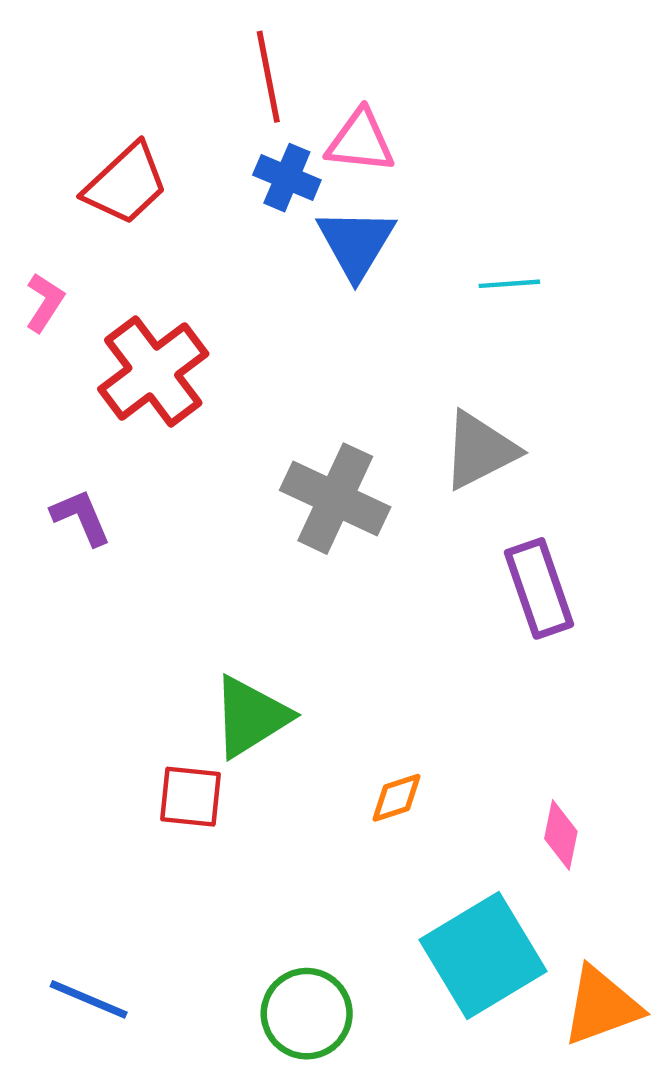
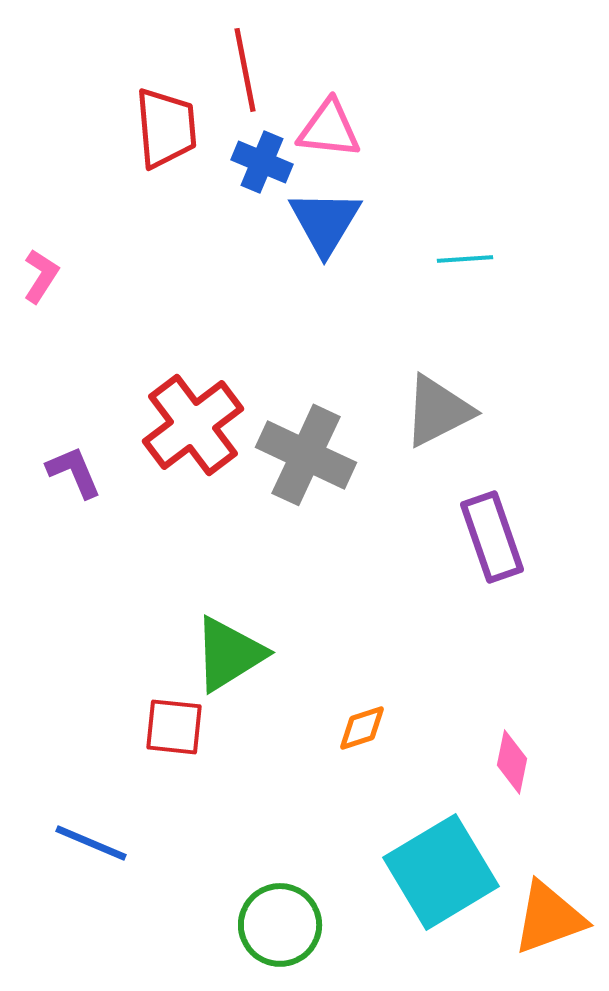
red trapezoid: (126, 184) -> (166, 128), moved, turned -52
red cross: (153, 371) -> (193, 425), moved
blue line: (89, 999) -> (91, 843), moved

